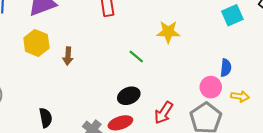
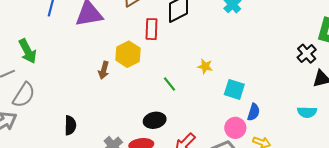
cyan square: (232, 15) -> (234, 89), moved, turned 30
yellow star: (168, 32) -> (205, 66), size x0.7
yellow hexagon: (36, 43) -> (128, 54), moved

